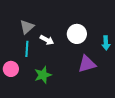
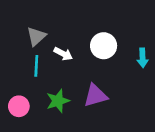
purple triangle: (87, 64) -> (95, 95), moved
pink circle: (11, 69) -> (19, 106), moved

